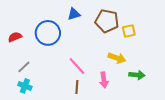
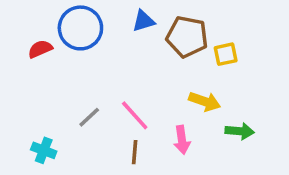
blue triangle: (74, 14) -> (143, 21), moved
blue circle: (48, 33) -> (80, 28), moved
red semicircle: (15, 37) -> (40, 49), moved
gray line: (24, 67) -> (89, 117), moved

